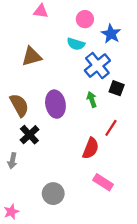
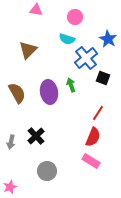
blue star: (111, 34) -> (108, 39), moved
brown triangle: (32, 56) -> (28, 50), turned -30
green arrow: (92, 100) -> (71, 85), moved
black cross: (29, 135) -> (36, 136), moved
red semicircle: (91, 148) -> (93, 137), moved

